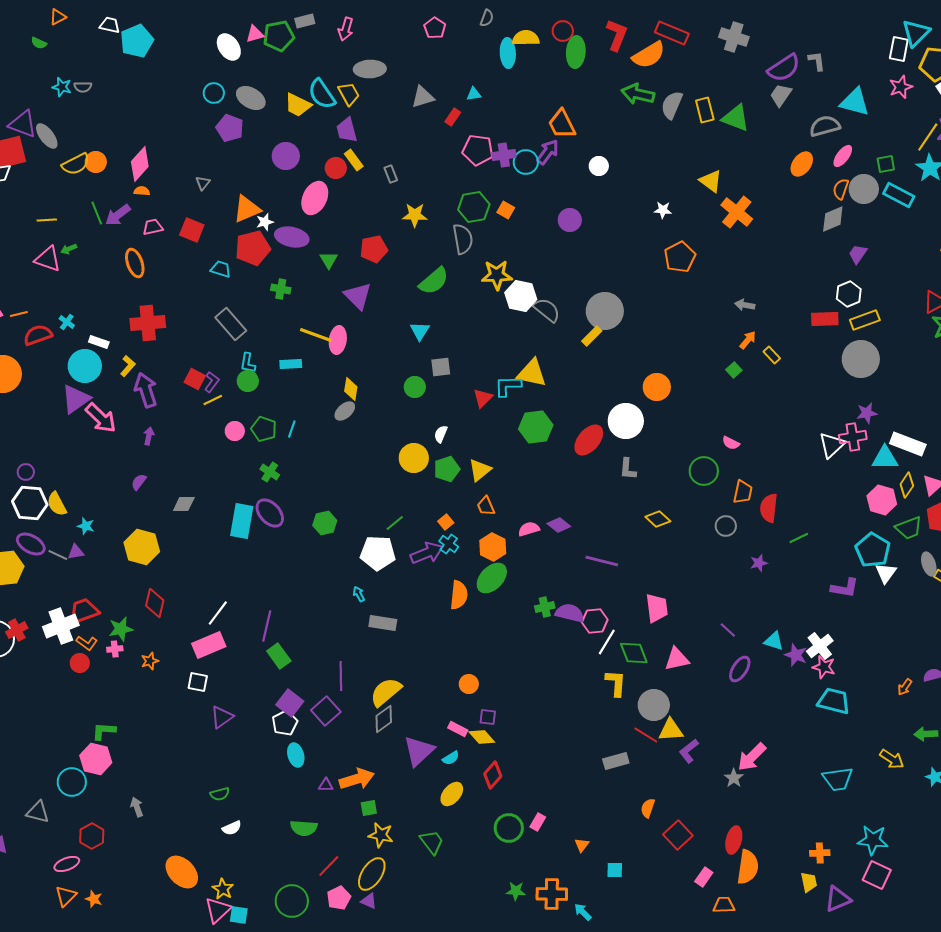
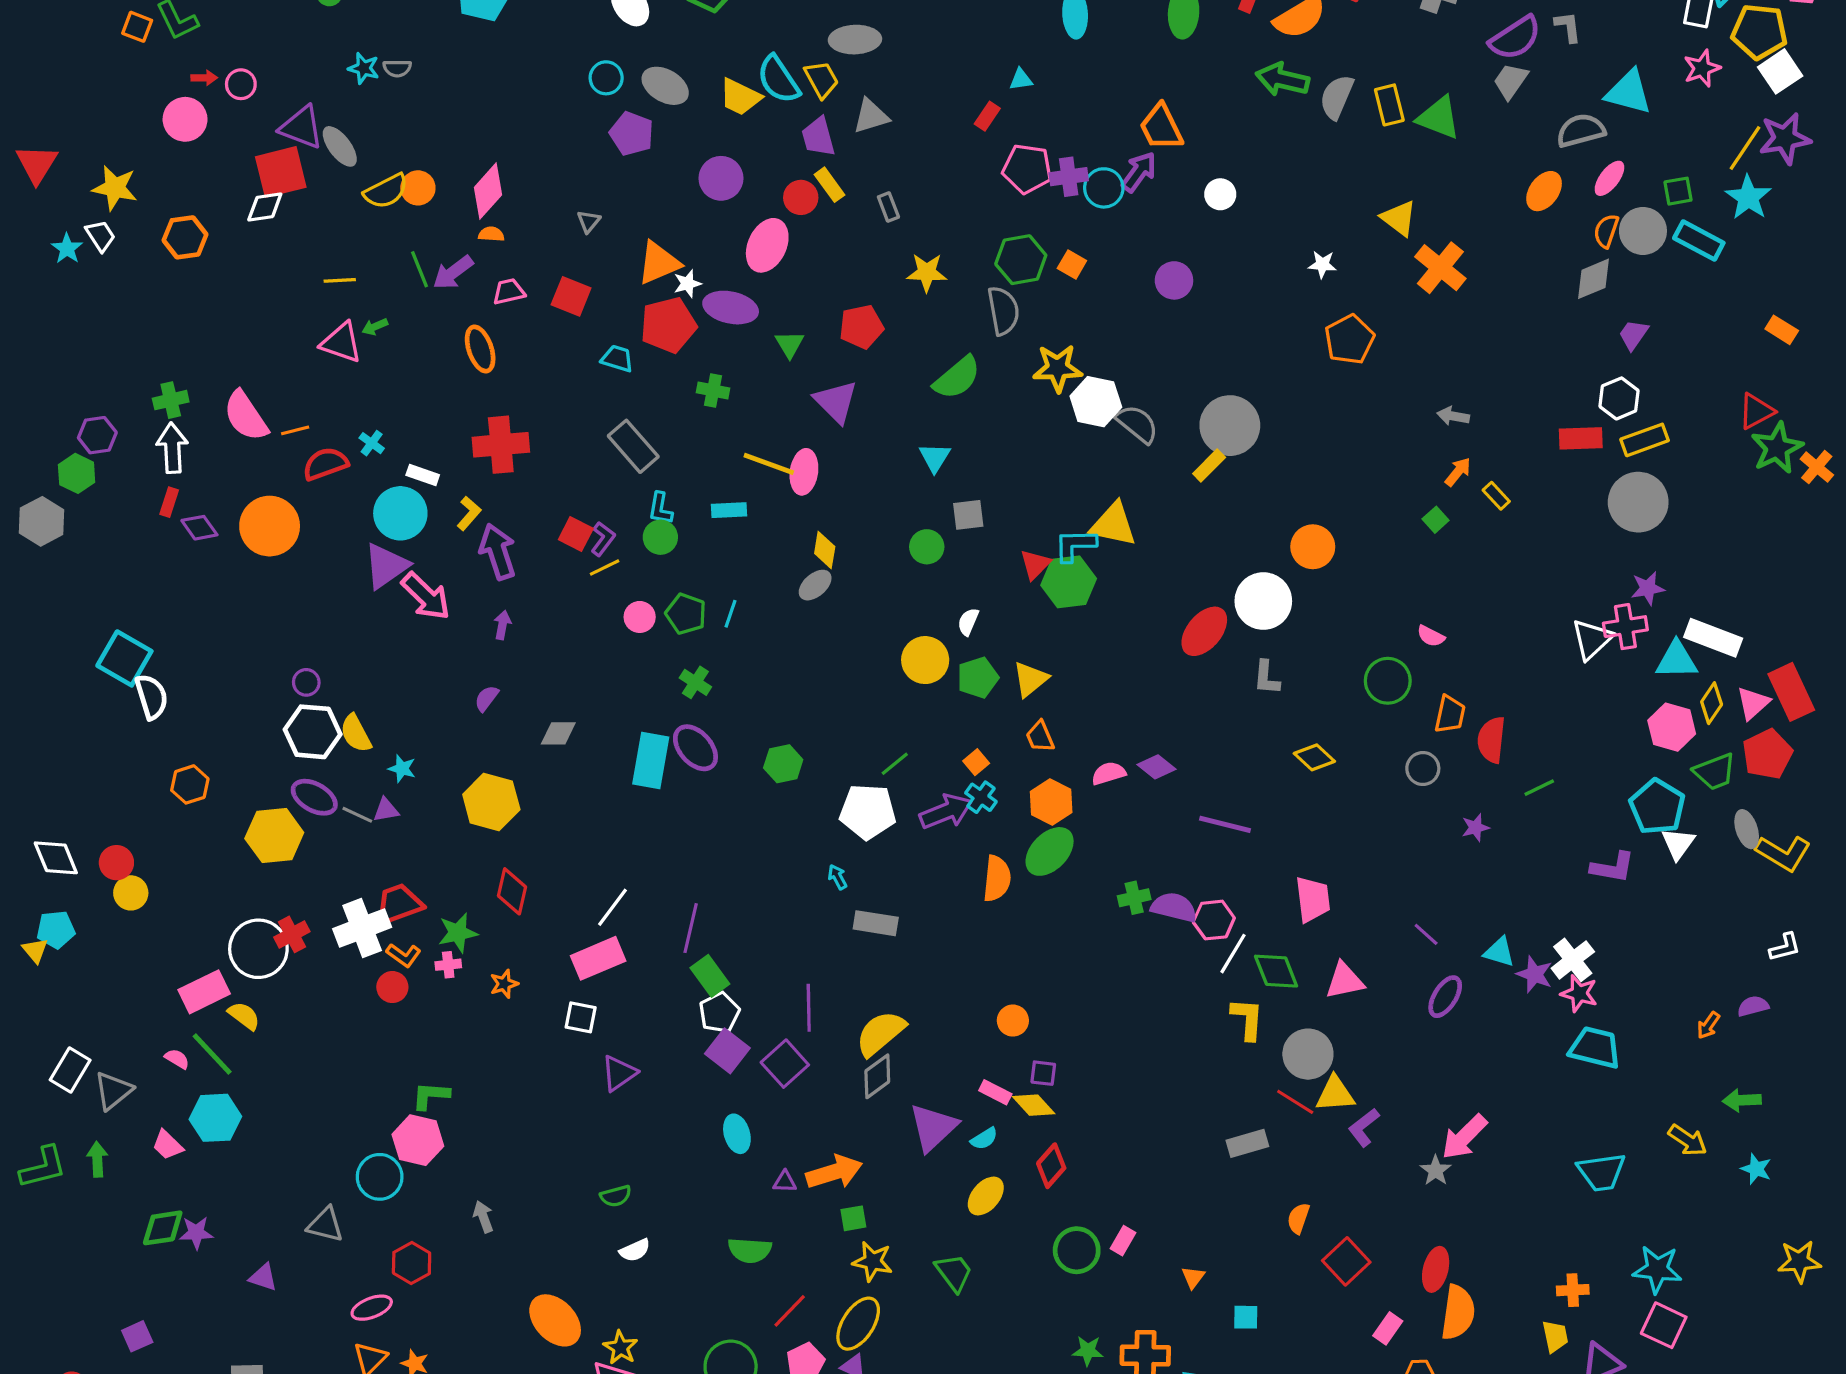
gray triangle: (423, 97) -> (871, 116), moved
green hexagon: (536, 427) -> (1069, 582), moved
white pentagon: (285, 723) -> (719, 1013), moved

